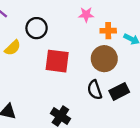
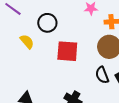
yellow semicircle: (13, 48) -> (27, 42), turned -84

